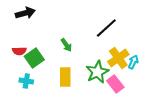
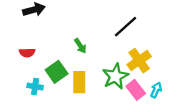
green square: (34, 58) -> (57, 72), moved
cyan arrow: (133, 62) -> (156, 90), moved

